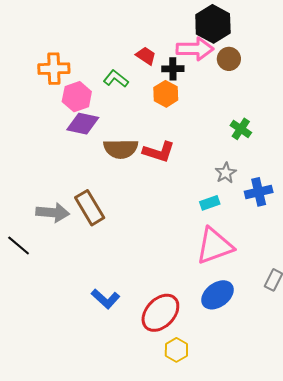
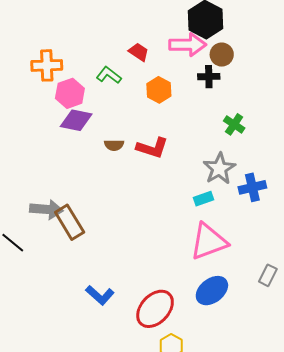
black cross: (173, 69) -> (209, 77), moved
brown semicircle: (121, 149) -> (114, 145), size x0.6
gray star: (226, 173) -> (219, 169), size x1.5
brown rectangle: (90, 208) -> (70, 222), moved

